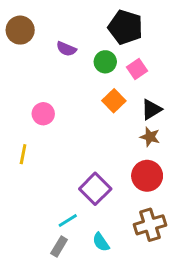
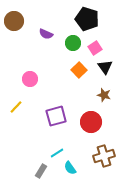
black triangle: (151, 109) -> (105, 67), moved, turned -35
yellow line: (23, 154) -> (16, 107), turned 32
red circle: (147, 176) -> (91, 122), moved
purple square: (95, 189) -> (56, 116), moved, turned 30
cyan line: (68, 220) -> (57, 153), moved

